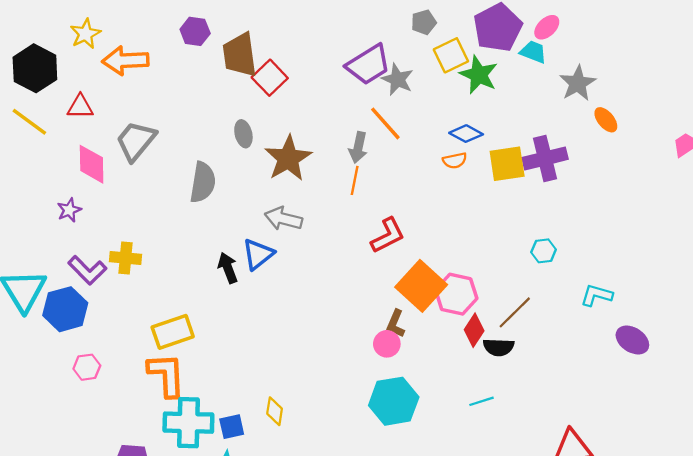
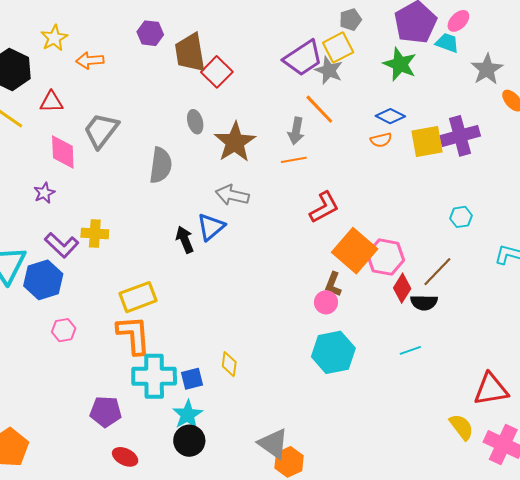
yellow square: (451, 55) -> (338, 47), moved
orange arrow: (125, 61) -> (90, 60), size x0.7
orange line: (355, 180) -> (294, 160), turned 70

